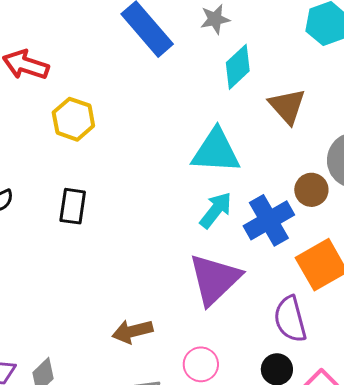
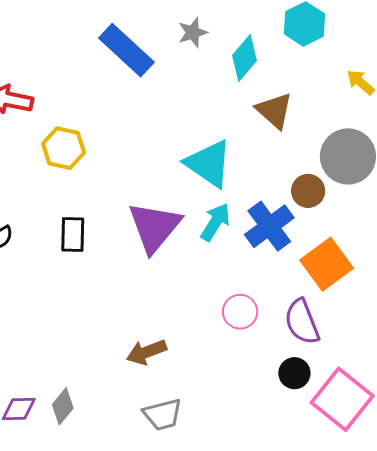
cyan diamond: (238, 67) -> (244, 58), moved
cyan triangle: (216, 151) -> (209, 163), turned 38
purple triangle: (215, 279) -> (154, 227), moved
pink circle: (201, 364) -> (240, 312), moved

